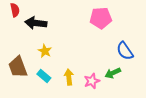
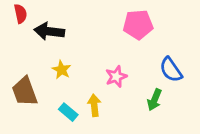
green arrow: (113, 73) -> (154, 100), turned -42
cyan rectangle: (44, 76) -> (68, 112), moved
pink star: (92, 81) -> (116, 77), moved

